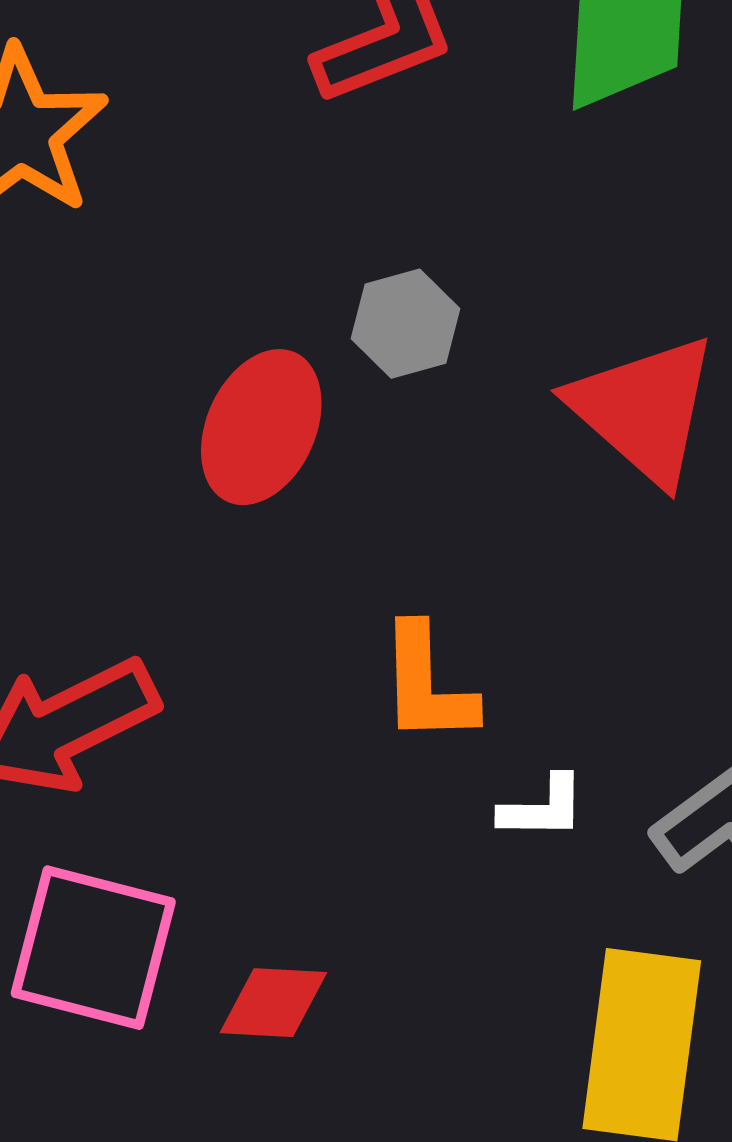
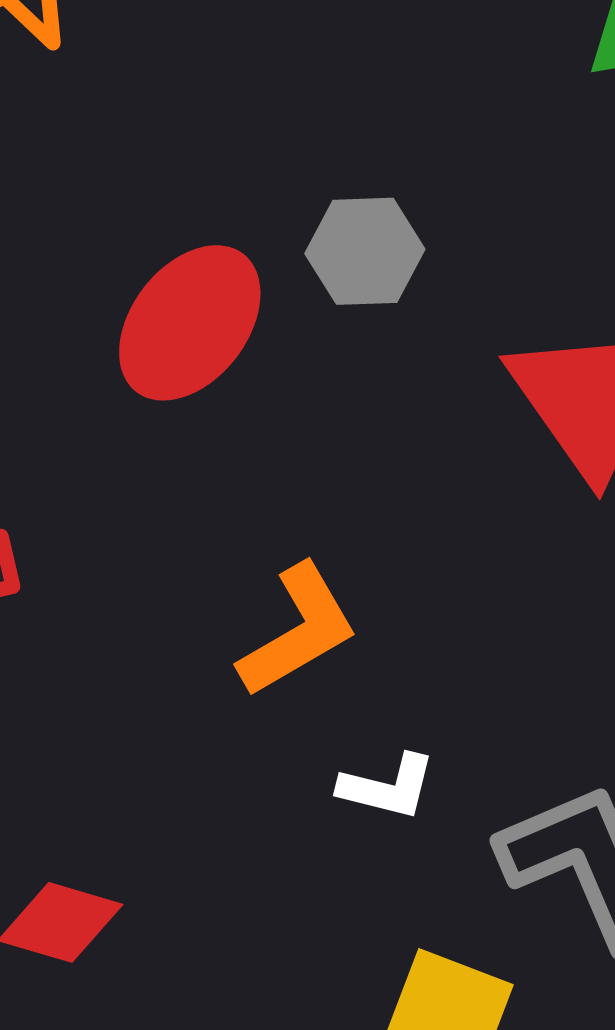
orange L-shape: (427, 684) -> (298, 631), turned -132

